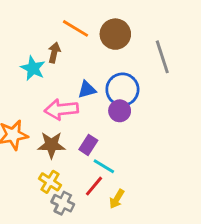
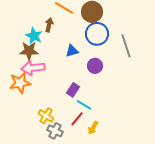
gray line: (162, 57) -> (126, 46), moved
blue circle: (122, 90) -> (97, 34), moved
pink arrow: (61, 109) -> (33, 68), moved
brown star: (51, 145) -> (29, 51), moved

